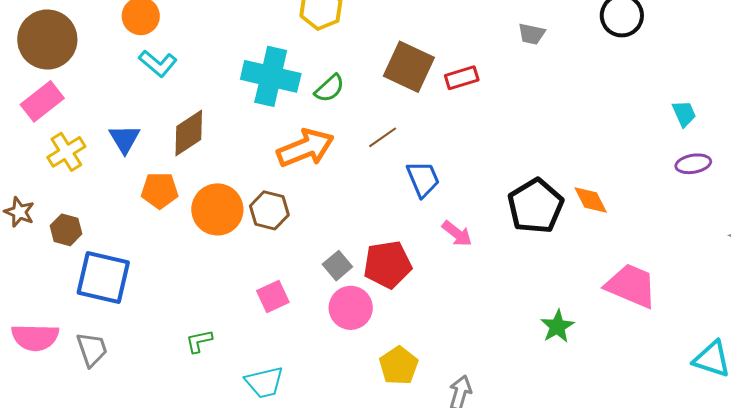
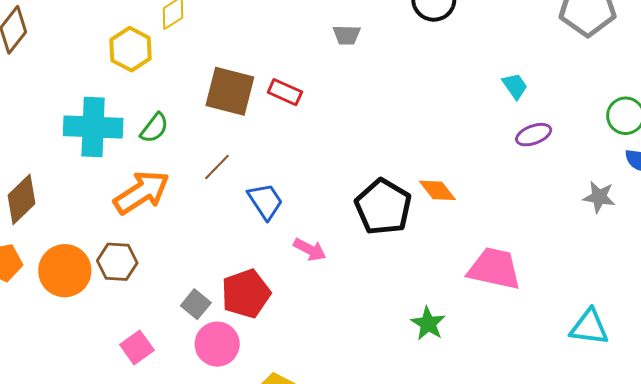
red rectangle: (462, 78) -> (285, 92), turned 52

